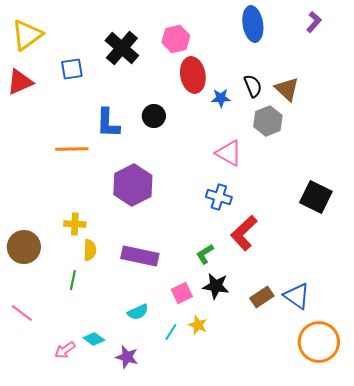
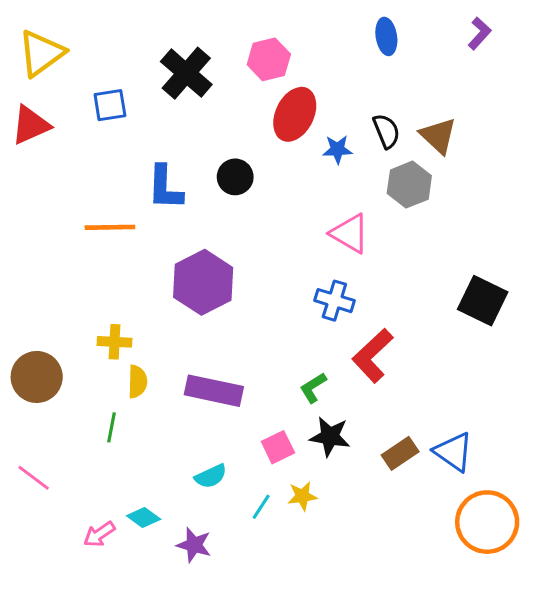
blue ellipse: (253, 24) -> (386, 36), size x0.7
red ellipse: (193, 75) -> (295, 114), turned 36
yellow star: (198, 325) -> (302, 496), turned -30

